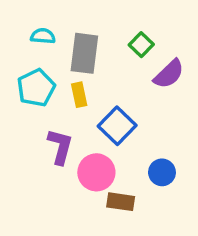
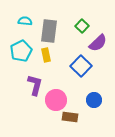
blue square: (117, 126) -> (81, 66), moved

